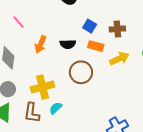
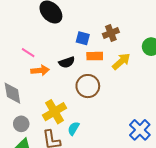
pink line: (18, 22) -> (28, 53), moved
orange arrow: (41, 44) -> (40, 70), turned -102

